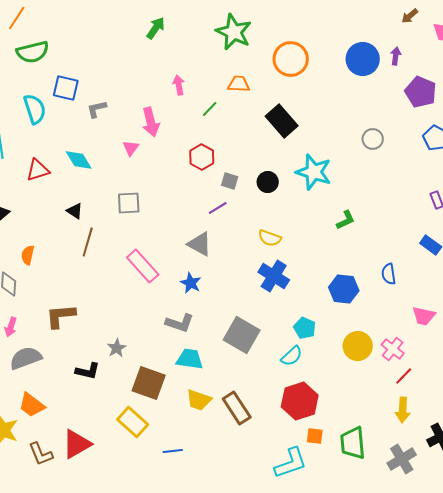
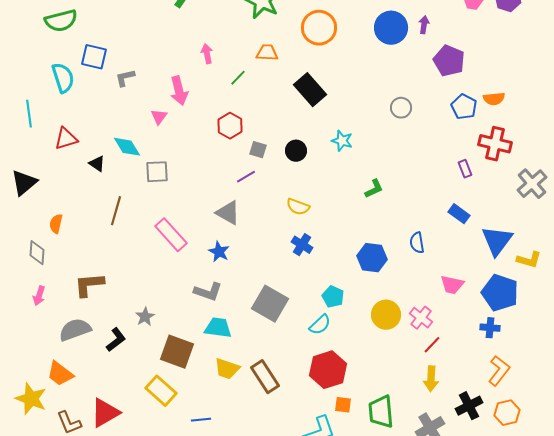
cyan diamond: (79, 160) -> (127, 147), moved
cyan star: (314, 172) -> (342, 141), size x0.6
black triangle: (75, 211) -> (97, 164), moved
blue cross: (274, 276) -> (302, 245), size x0.7
gray semicircle: (26, 358) -> (75, 330), moved
black L-shape: (88, 371) -> (116, 340), turned -50

